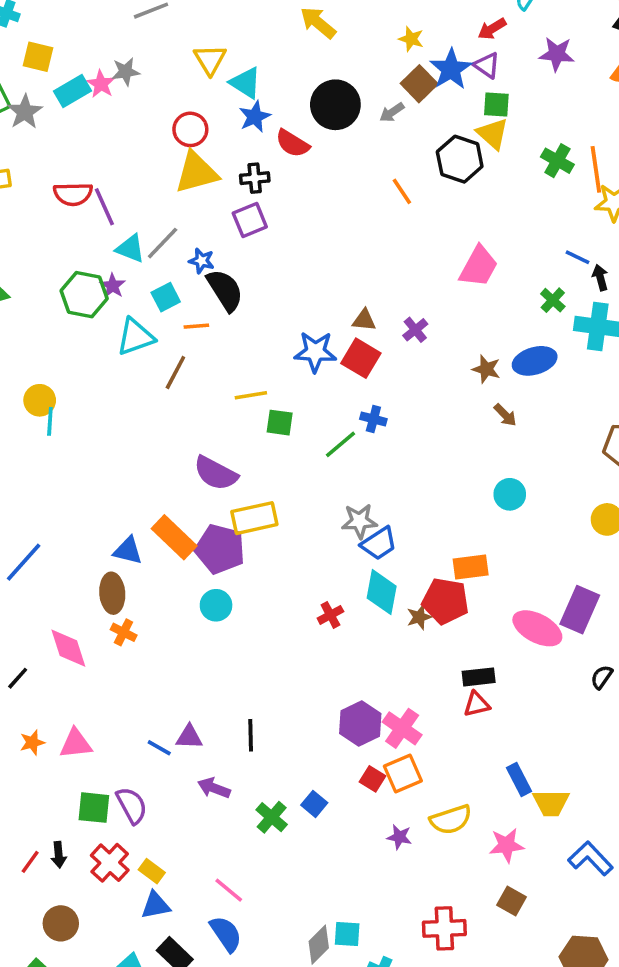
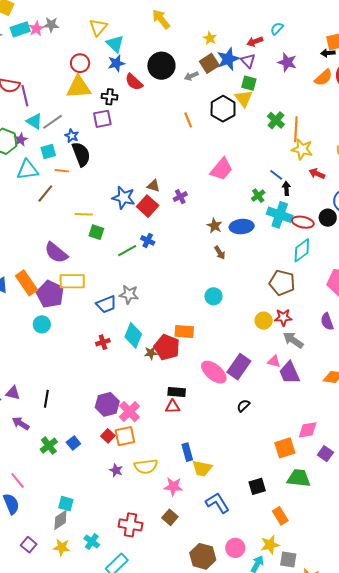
blue trapezoid: (379, 543) -> (106, 304), moved
cyan square: (347, 934) -> (66, 504), moved

